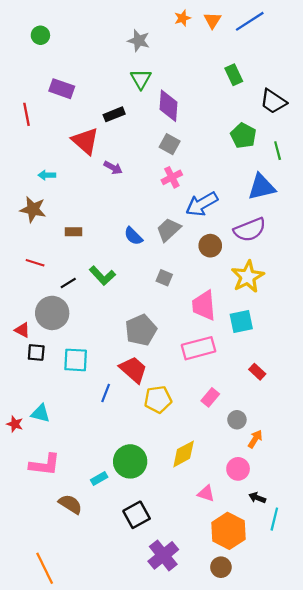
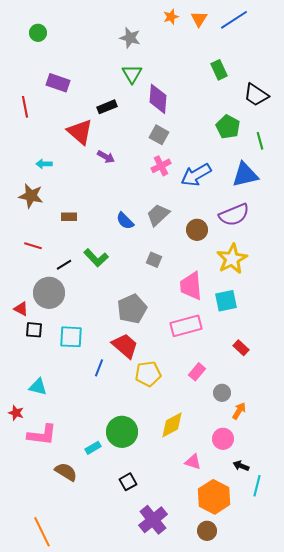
blue arrow: (202, 204) -> (196, 175), moved
red star: (15, 424) -> (16, 413), moved
black square: (137, 515) -> (128, 482), size x0.7

